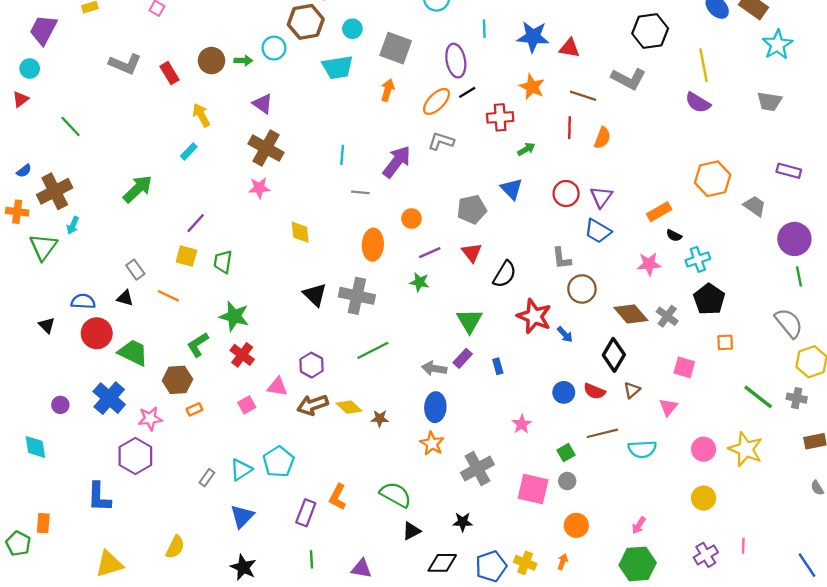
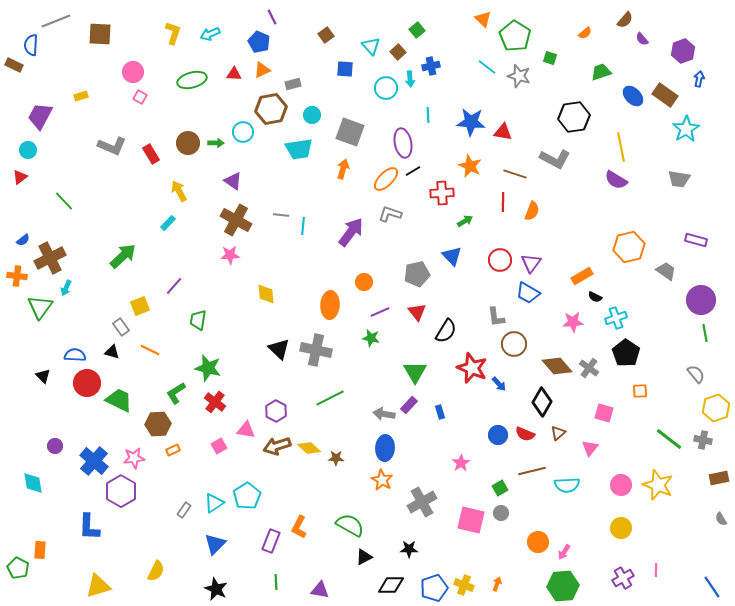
gray line: (360, 192) -> (281, 215), moved
yellow square: (186, 256) -> (140, 306), moved, turned -36
gray semicircle: (789, 323) -> (696, 374), size x0.7
blue cross: (109, 398) -> (94, 461), moved
orange circle: (576, 525) -> (538, 542), moved

